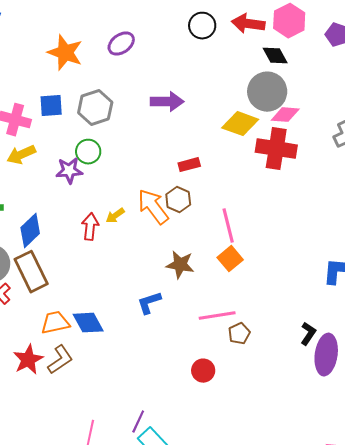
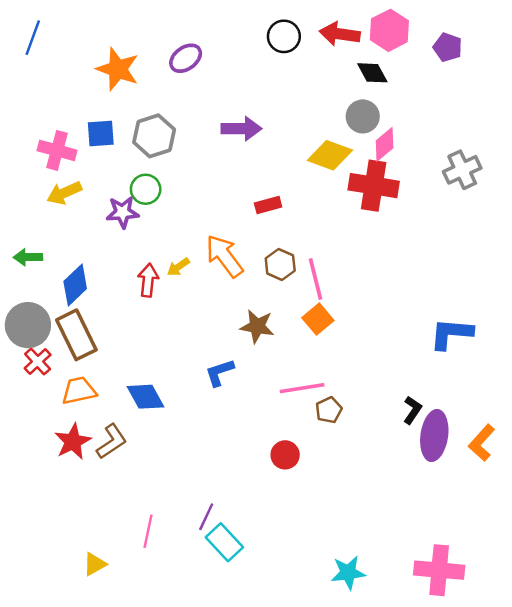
gray circle: (267, 92) -> (363, 116), size x0.7
pink diamond: (285, 115) -> (385, 144), turned -44
brown hexagon: (178, 200) -> (280, 264), moved
orange trapezoid: (55, 323) -> (79, 391), moved

